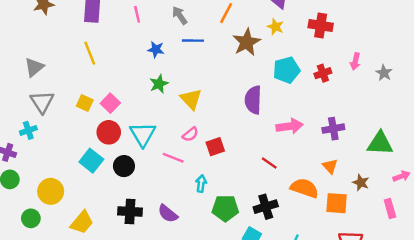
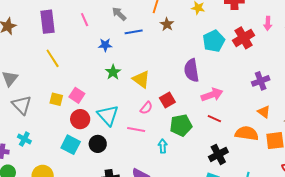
brown star: (247, 42) -> (167, 24), moved, size x0.6
red cross: (323, 73) -> (244, 38), size x1.5
pink arrow: (290, 126) -> (212, 95), moved
cyan cross: (28, 130) -> (24, 139), moved, turned -32
red square: (215, 147) -> (167, 100), moved
green pentagon: (225, 208) -> (181, 125), moved

